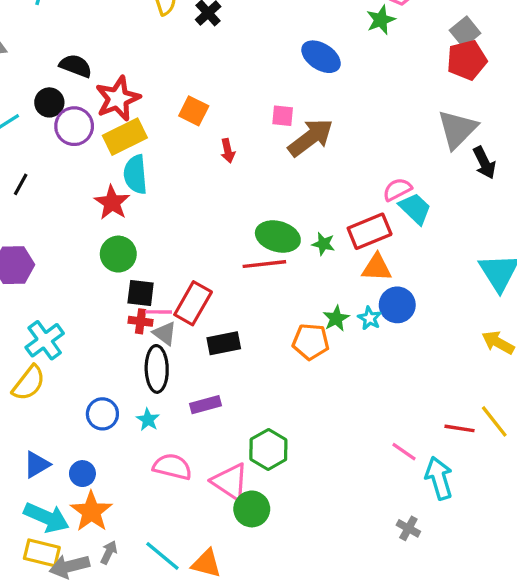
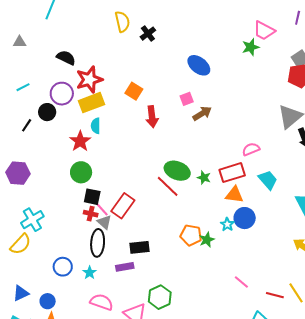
blue ellipse: (321, 57) -> (199, 65), moved
black circle: (49, 102) -> (47, 112), moved
pink square: (283, 116) -> (187, 99), turned -32
brown arrow: (311, 138) -> (202, 113), size x0.7
red arrow: (228, 151) -> (152, 117), size x1.5
cyan semicircle: (135, 174) -> (96, 126), size x0.7
cyan trapezoid: (415, 209) -> (268, 180), moved
red line: (264, 264) -> (168, 186), turned 45
pink line: (158, 312) -> (102, 209), turned 42
green star: (336, 318) -> (207, 240), moved
black rectangle: (224, 343) -> (139, 247), moved
pink line: (404, 452) -> (241, 282), moved

